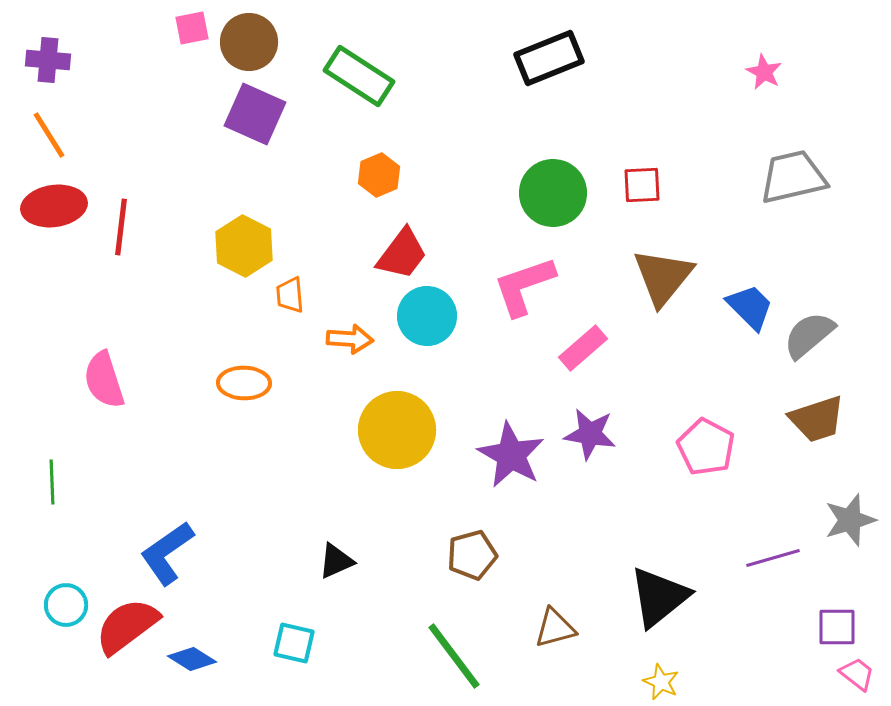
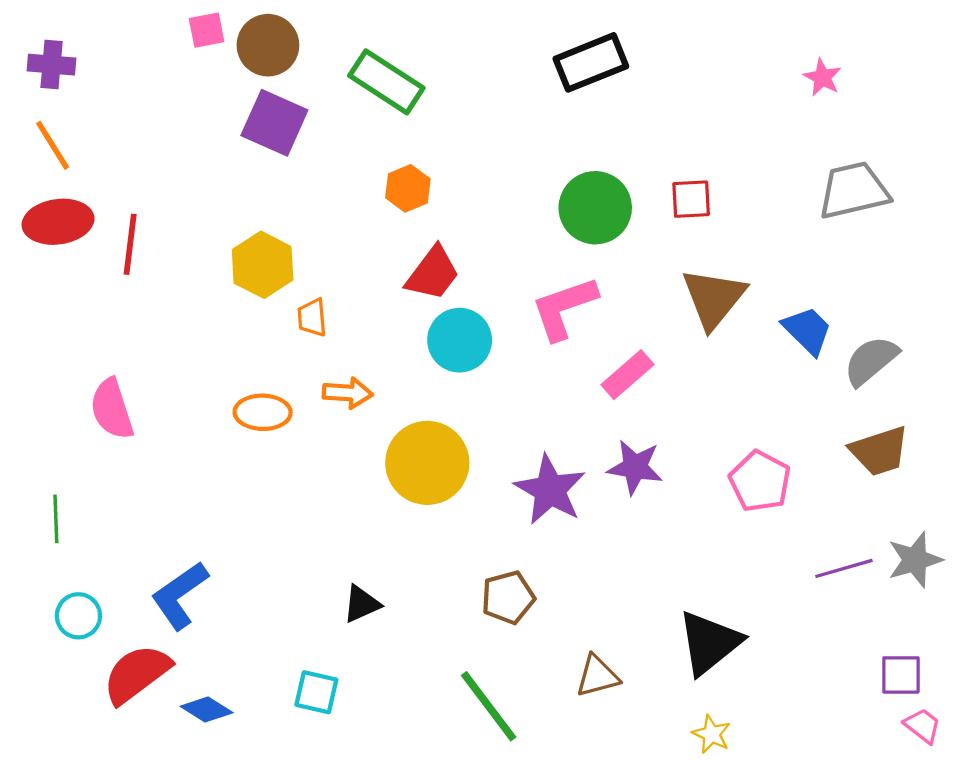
orange arrow: (350, 339) -> (348, 393), moved
purple line: (773, 558) -> (844, 568), moved
cyan circle: (66, 605) -> (78, 616), moved

